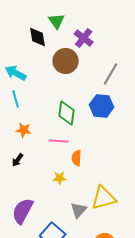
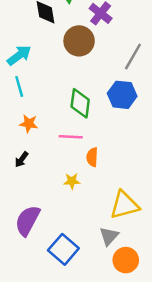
cyan arrow: (16, 73) -> (19, 55), turned 115
gray triangle: (79, 210) -> (109, 236), moved

